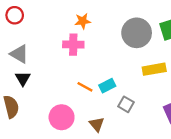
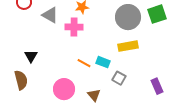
gray triangle: (19, 54) -> (50, 15), moved
yellow rectangle: (154, 69) -> (128, 46), moved
cyan rectangle: (107, 86) -> (103, 62), turned 48

